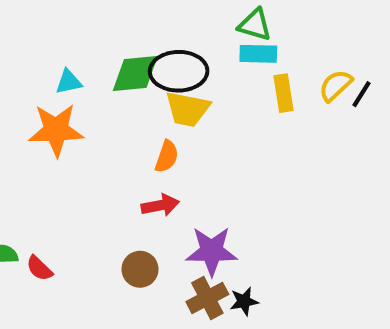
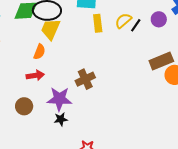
yellow trapezoid: (187, 109) -> (51, 29), turned 100
brown cross: (207, 298) -> (85, 79), moved
black star: (244, 301) -> (61, 119), moved

